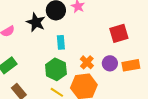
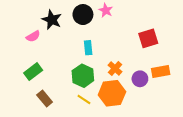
black star: (36, 22) -> (52, 20), moved
purple circle: (110, 63) -> (140, 79), moved

